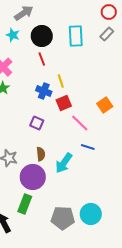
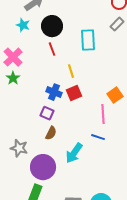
cyan rectangle: (76, 36) -> (88, 40), moved
blue cross: (44, 91) -> (54, 92), moved
pink line: (80, 123) -> (103, 114), moved, turned 42
brown semicircle: (41, 154) -> (51, 133), moved, turned 32

